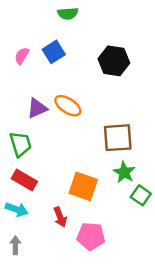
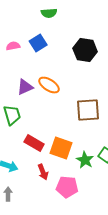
pink semicircle: (22, 56) -> (13, 46), turned 48
green star: (124, 172) -> (85, 160), moved
red rectangle: (24, 180) -> (34, 143), moved

